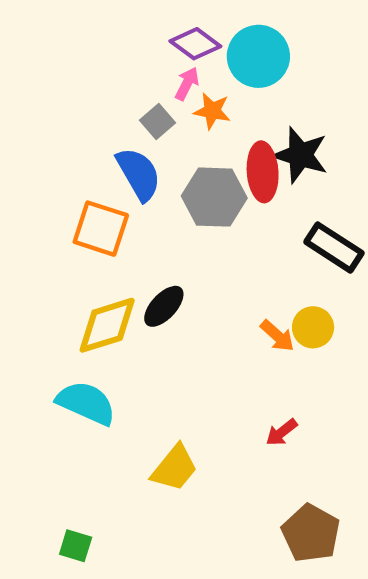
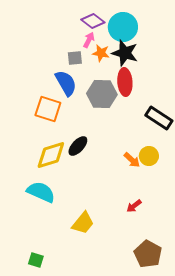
gray square: (158, 121) -> (75, 58), turned 35
black star: (300, 155) -> (125, 53), moved

